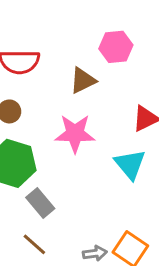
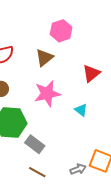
cyan triangle: (130, 164) -> (81, 110), moved, size x0.6

